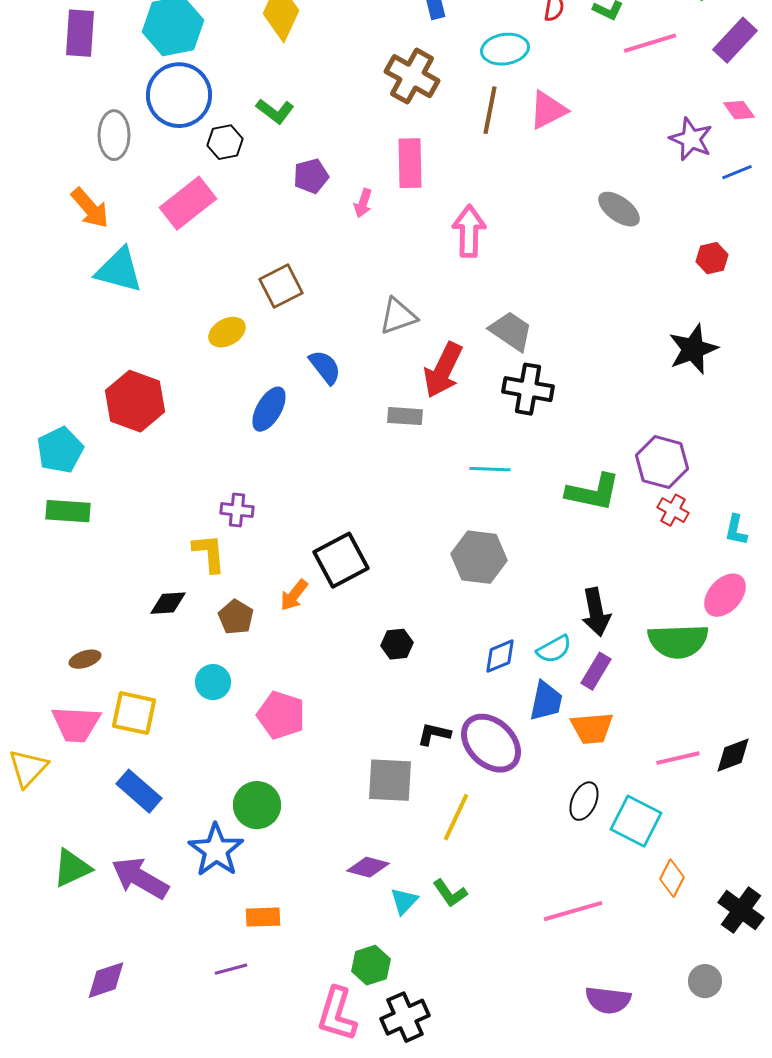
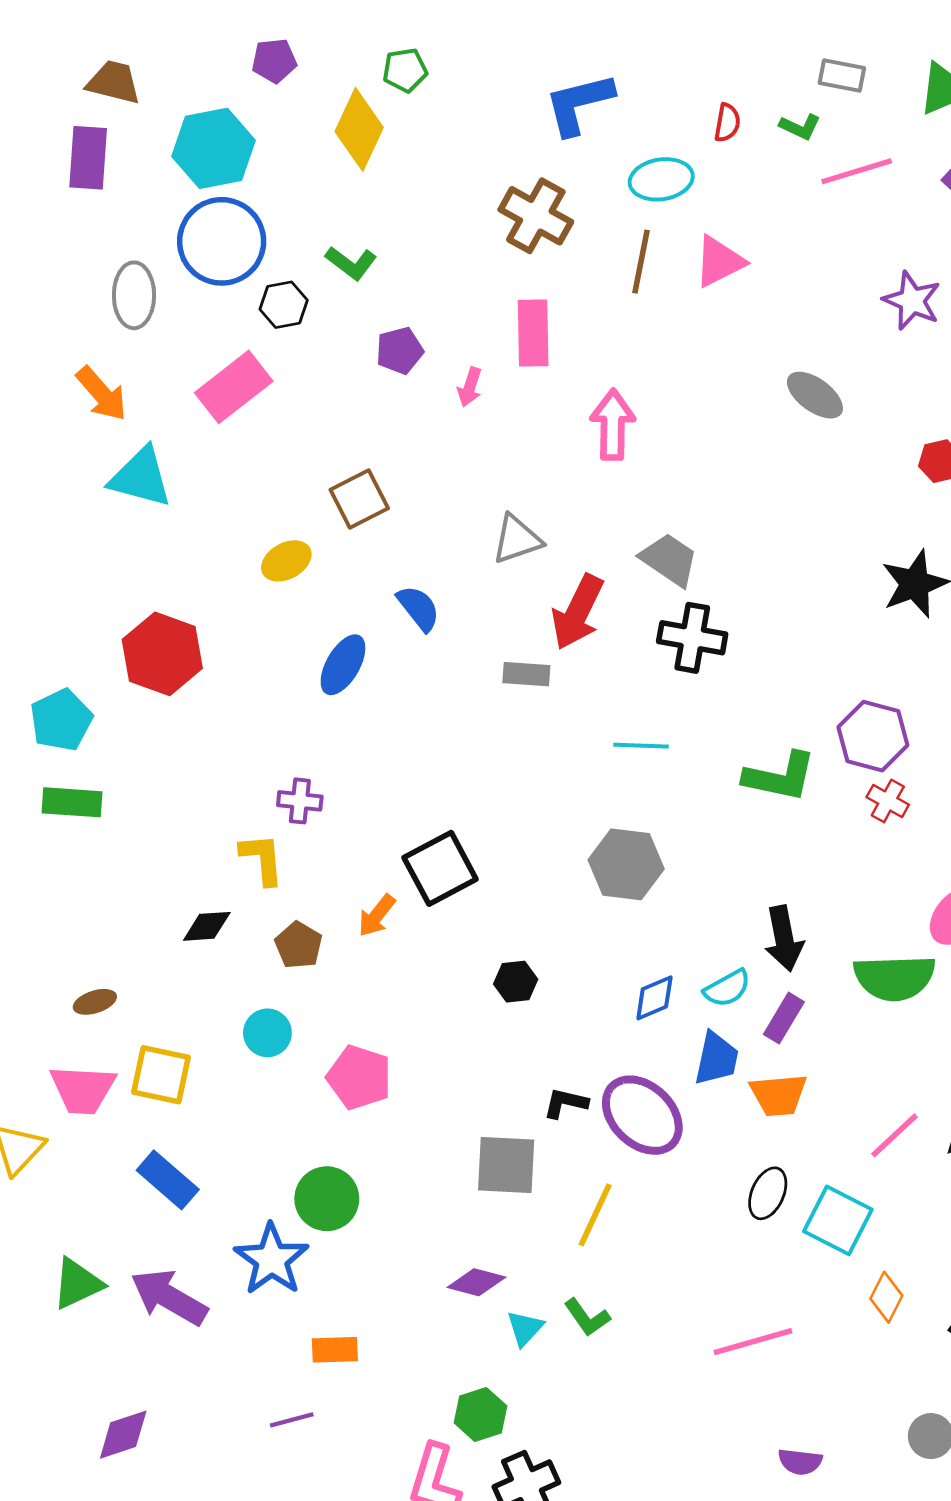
pink line: (678, 758) -> (894, 1135), turned -30
purple semicircle: (608, 1000) -> (800, 1462), size x0.7

